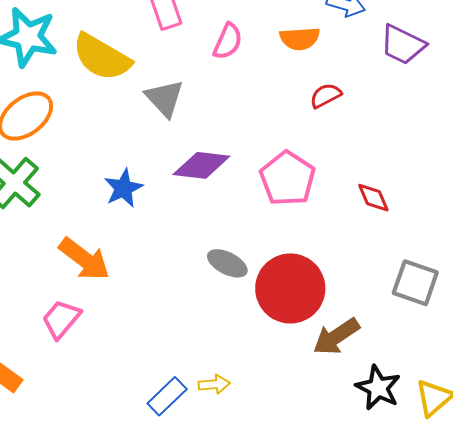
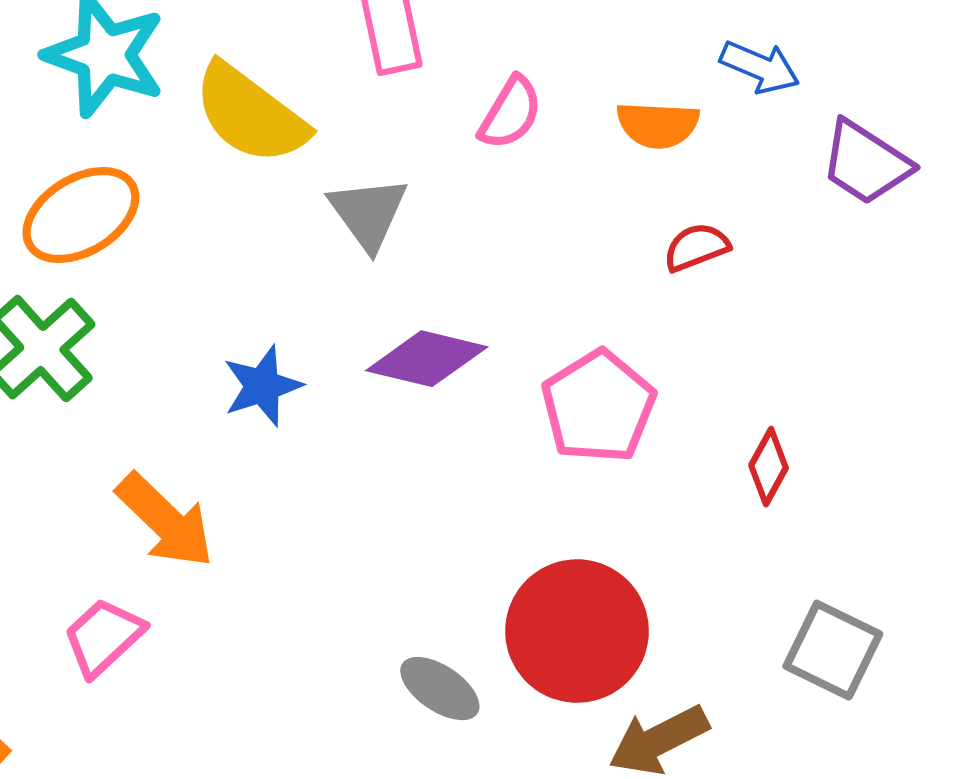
red diamond: (373, 198) -> (769, 467), turned 45
gray ellipse: (227, 263) -> (440, 689), moved

